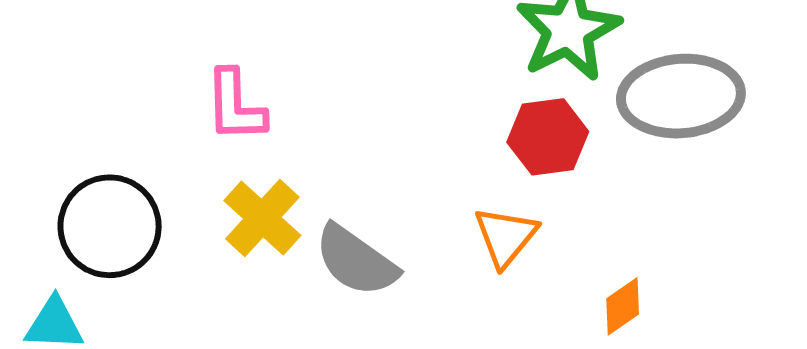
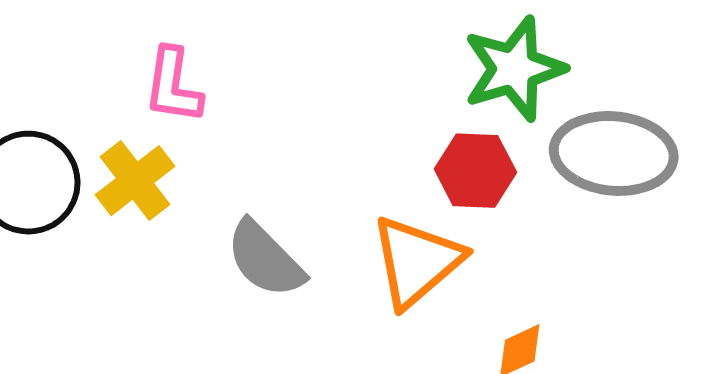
yellow cross: (262, 218) -> (135, 181), moved
orange triangle: (506, 237) -> (417, 261), size x1.5

